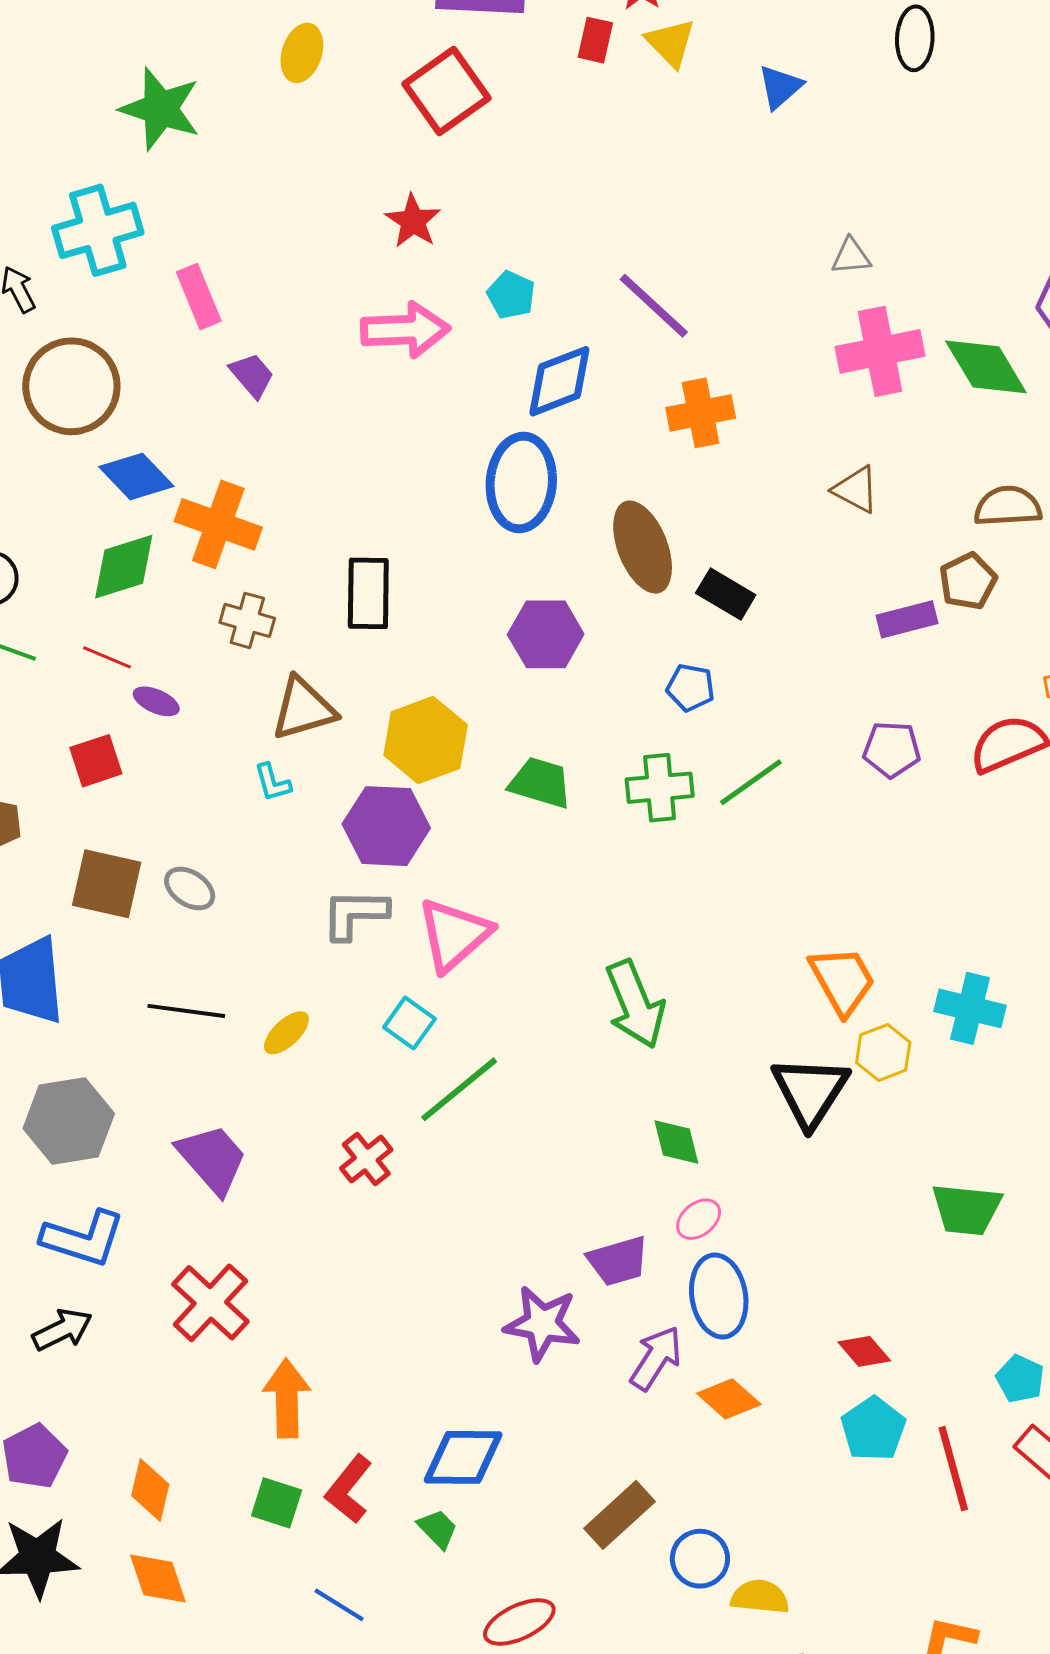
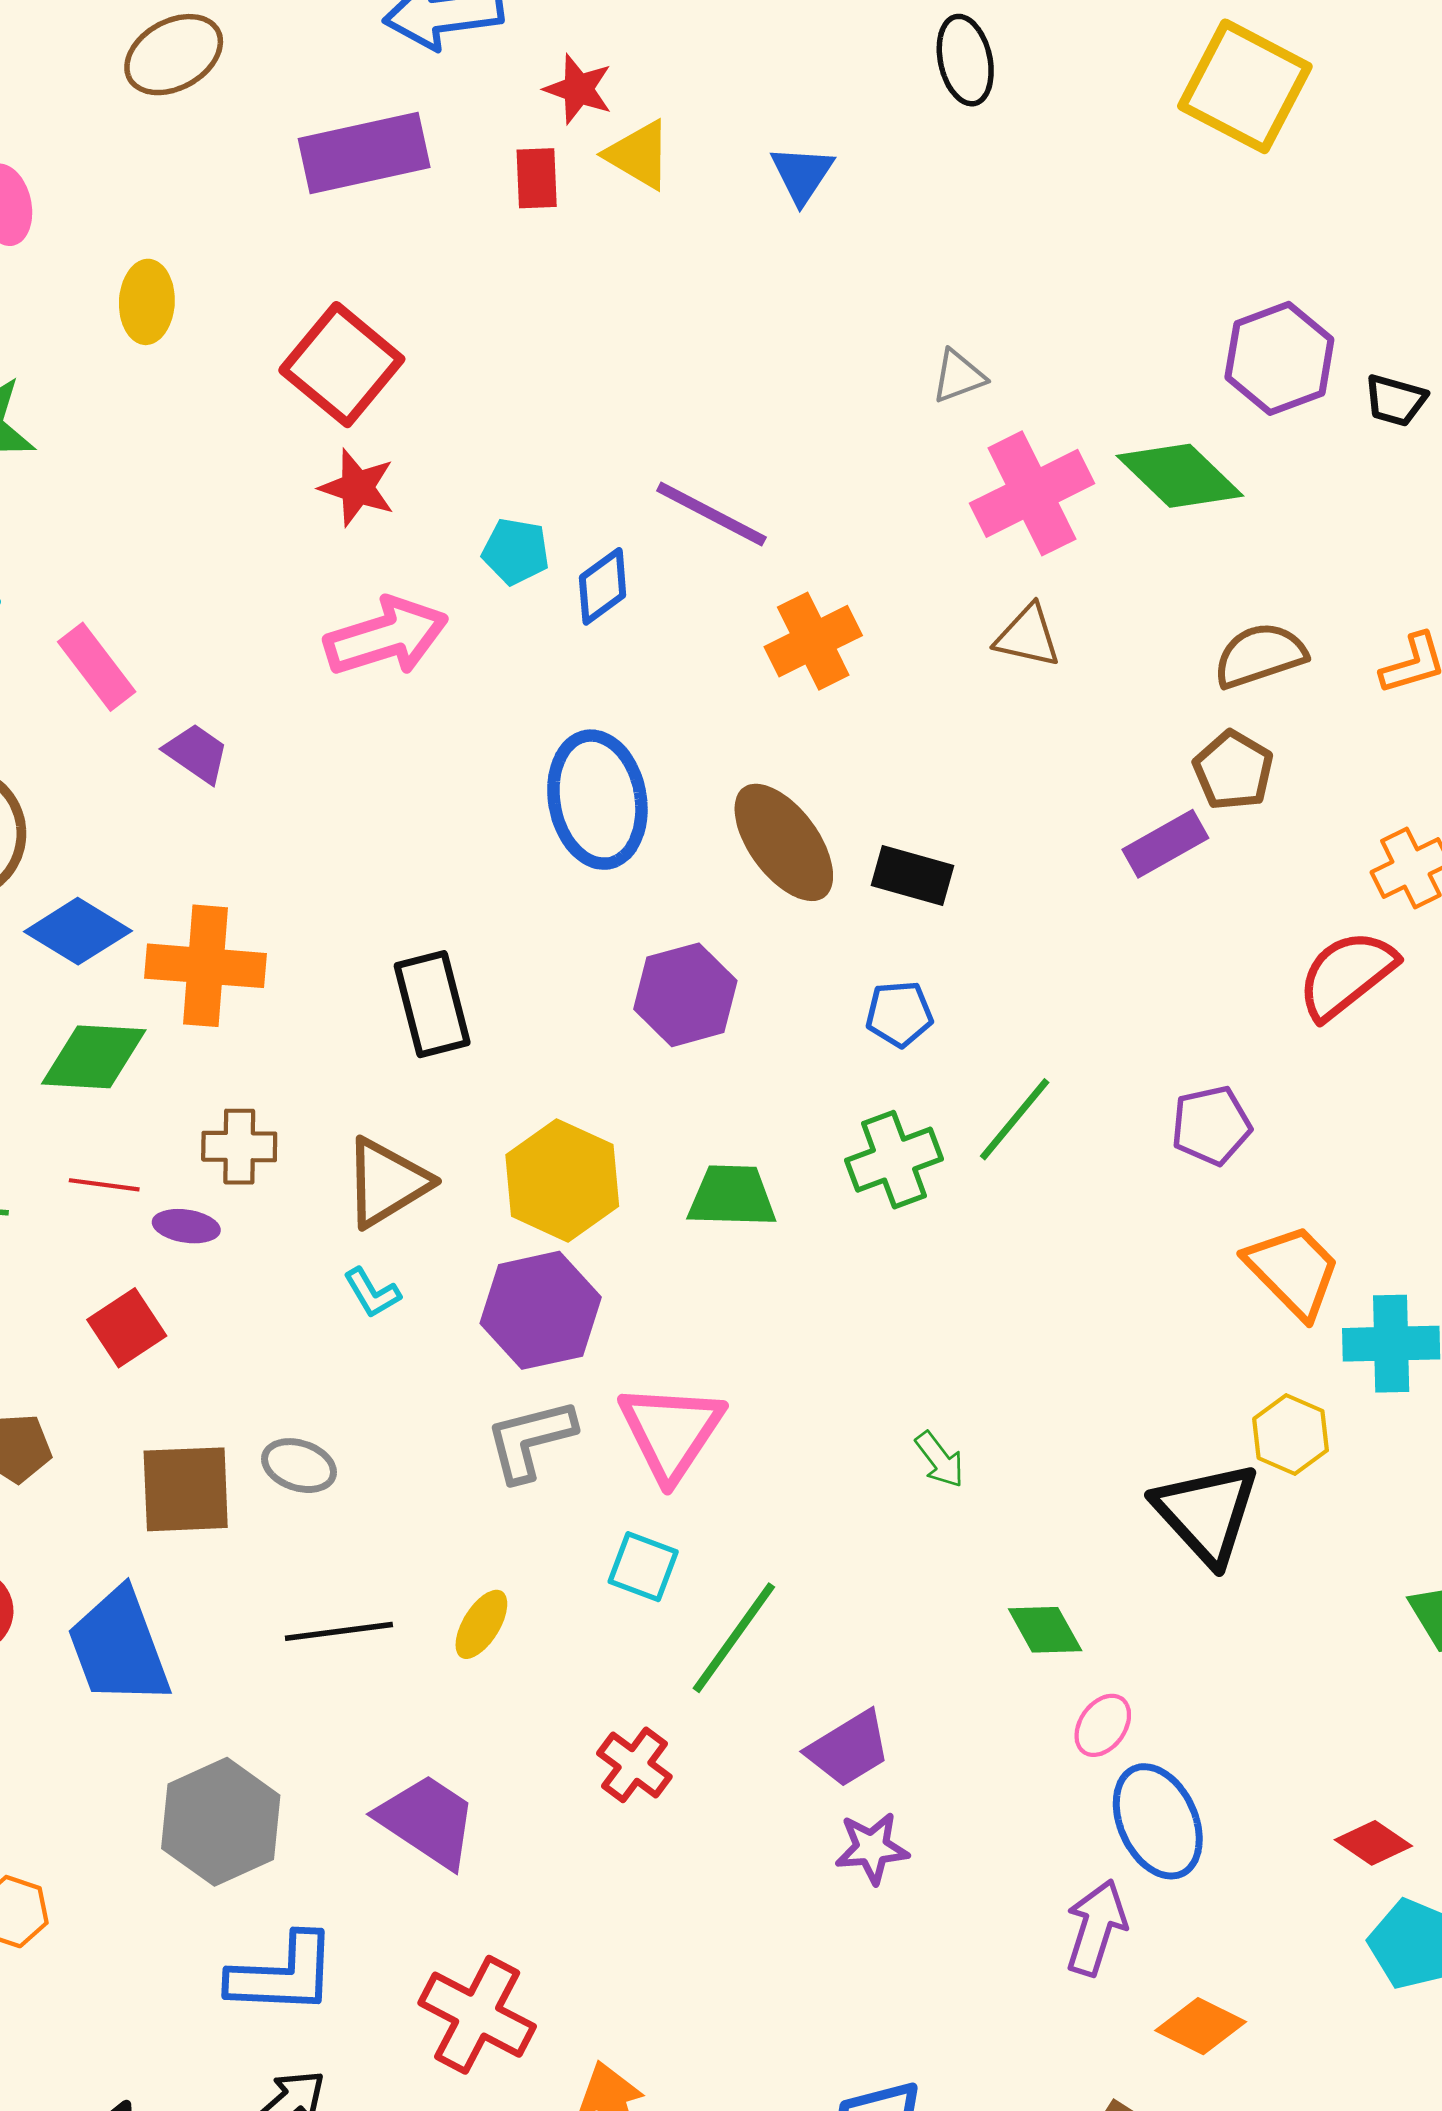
red square: (446, 91) -> (342, 365), moved
blue diamond: (559, 381) -> (603, 586), moved, size x0.7
brown triangle: (856, 490) -> (1028, 636), moved
green diamond: (124, 567) -> (94, 1057), turned 36
brown cross: (247, 620) -> (239, 1147), moved
purple pentagon: (892, 749) -> (1211, 1125), moved
orange trapezoid: (842, 980) -> (1293, 1271), moved
green arrow: (635, 1004) -> (940, 1460), size x0.5
purple trapezoid: (618, 1261) -> (849, 1749), moved
purple star: (542, 1324) -> (872, 1848), moved, size x0.7
orange diamond: (729, 1399) -> (1201, 2026), moved

